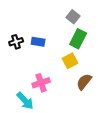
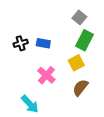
brown semicircle: (84, 82) -> (80, 88), moved
pink cross: (41, 83) -> (46, 75), moved, turned -30

